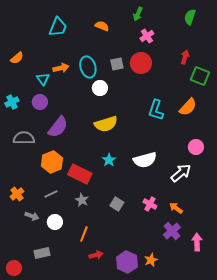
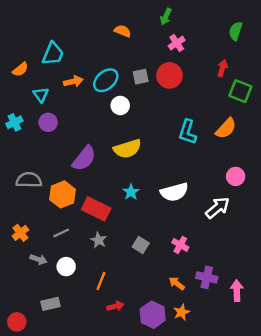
green semicircle: (190, 17) -> (236, 31), moved
cyan trapezoid: (58, 27) -> (53, 54), moved
cyan ellipse: (88, 67) -> (106, 80), turned 65
cyan triangle: (43, 79) -> (41, 95), moved
purple semicircle: (58, 127) -> (84, 158), moved
gray semicircle: (24, 138) -> (29, 180), moved
orange arrow: (176, 208) -> (177, 283), moved
purple cross: (172, 231) -> (207, 277), turned -36

